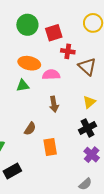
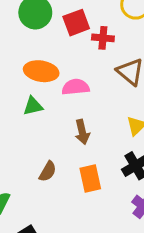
red cross: (68, 51) -> (103, 38), moved
orange rectangle: (50, 147) -> (90, 178), moved

